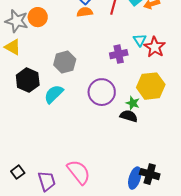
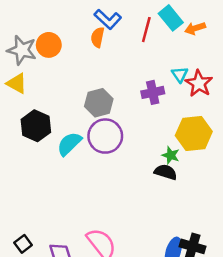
orange semicircle: (85, 12) -> (98, 37), moved, turned -70
gray hexagon: (65, 62) -> (99, 103), moved
purple circle: (102, 92) -> (105, 136), moved

